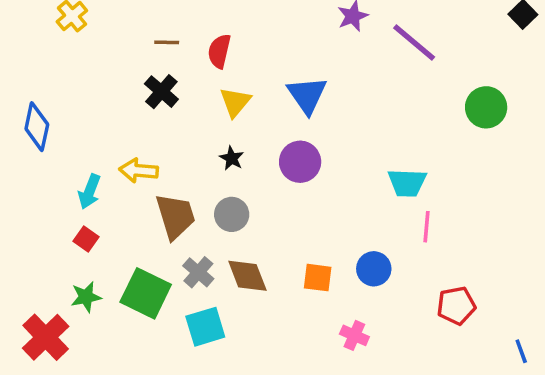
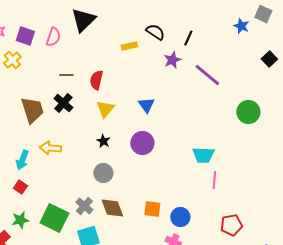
blue triangle: (307, 95) -> (146, 105), size x0.7
brown trapezoid: (175, 216) -> (32, 110), moved
blue circle: (374, 269) -> (180, 217), moved

